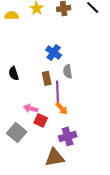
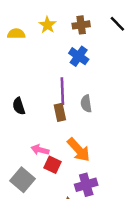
blue cross: (54, 52) -> (79, 56), moved
purple line: (58, 91) -> (62, 91), moved
orange arrow: (62, 108) -> (79, 150), size x1.5

